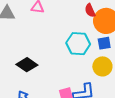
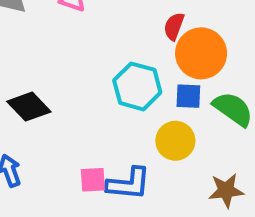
red semicircle: (90, 10) -> (174, 26), turned 32

